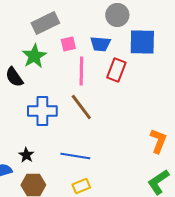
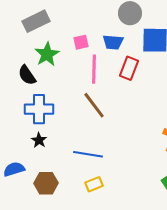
gray rectangle: (45, 23) -> (36, 21), moved
blue cross: (42, 111) -> (39, 109), moved
black star: (26, 155) -> (39, 140), moved

